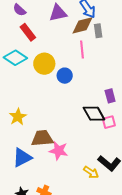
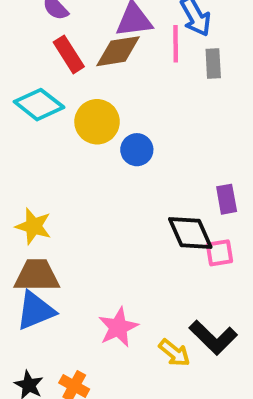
brown diamond: (82, 25) -> (118, 51), moved
pink line: (82, 50) -> (176, 44), moved
yellow star: (18, 117) -> (33, 226), turned -30
brown trapezoid: (42, 138) -> (37, 276), moved
pink star: (59, 151) -> (118, 327), moved, turned 30

